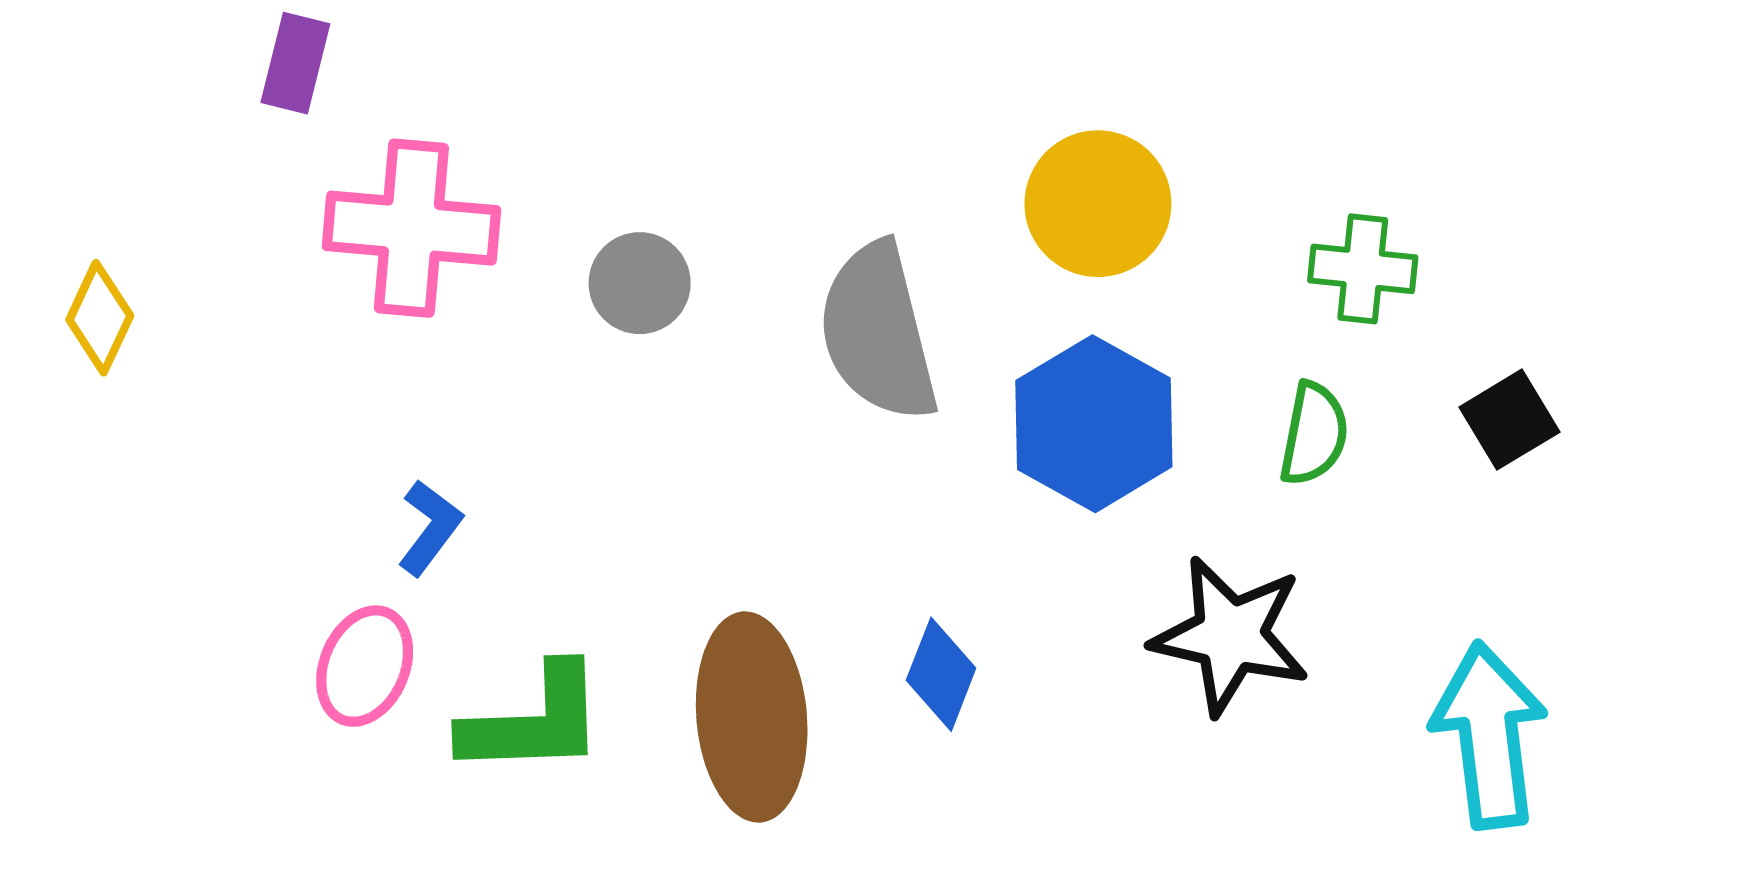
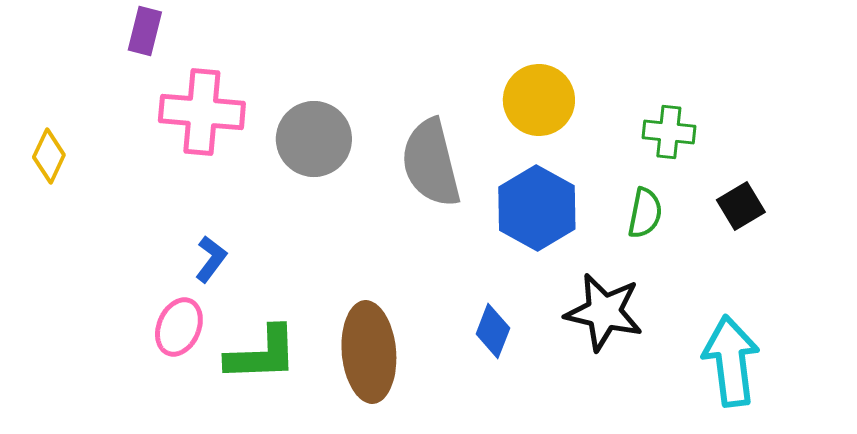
gray circle: (640, 283) -> (314, 139), size x1.5
blue diamond: (941, 674) -> (493, 331), moved

